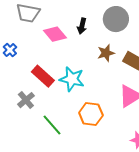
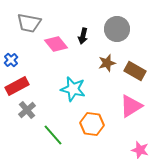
red rectangle: (43, 76) -> (17, 86), moved, turned -70

